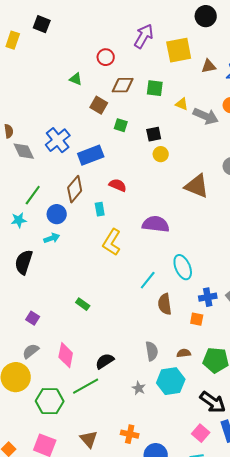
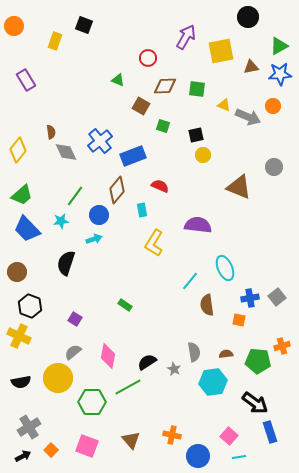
gray star: (139, 388) -> (174, 369), moved
pink square: (201, 433) -> (229, 436), moved

